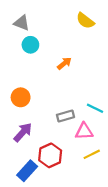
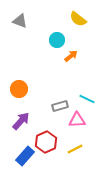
cyan circle: (30, 45) -> (57, 40), moved
orange arrow: (64, 63) -> (71, 56), moved
yellow line: (92, 154) -> (75, 149), moved

